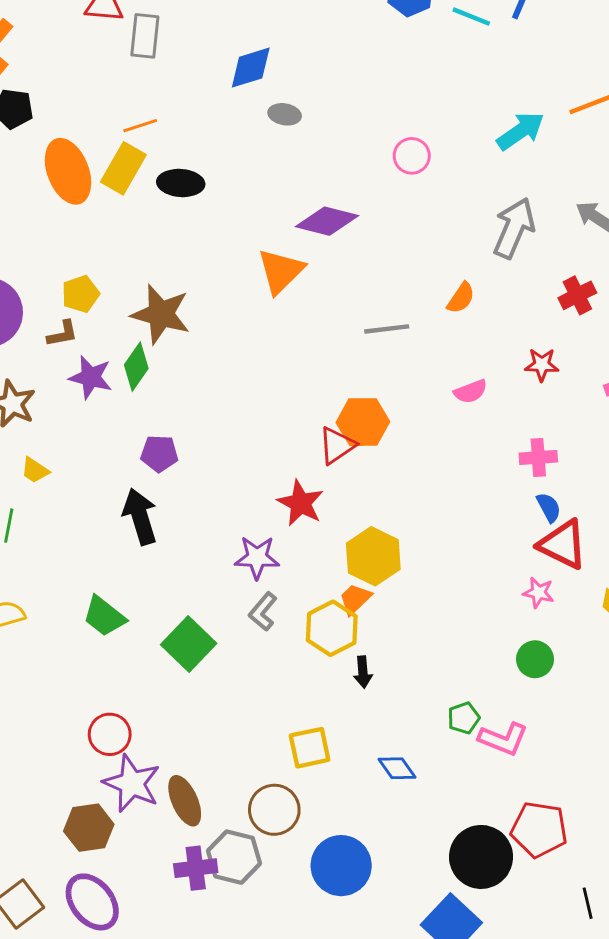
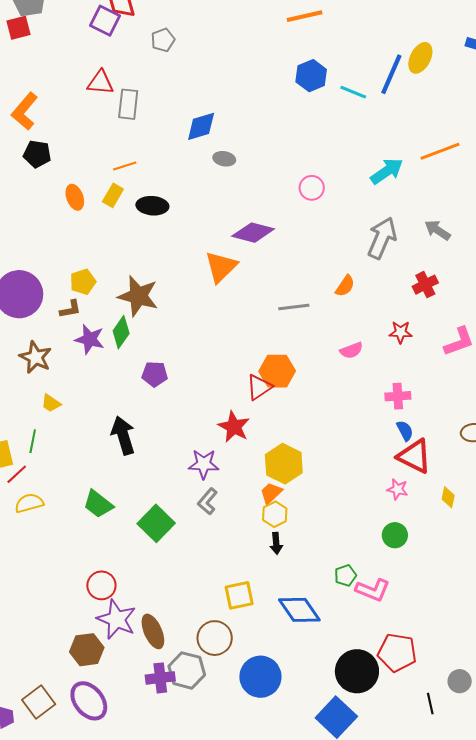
yellow rectangle: (123, 168) -> (113, 195), size x0.7
orange ellipse: (68, 171) -> (75, 197), size x0.6
purple pentagon: (159, 454) -> (155, 374), moved
yellow hexagon: (332, 628) -> (275, 514), moved, size x0.7
blue diamond: (397, 768) -> (299, 610), size x1.6

